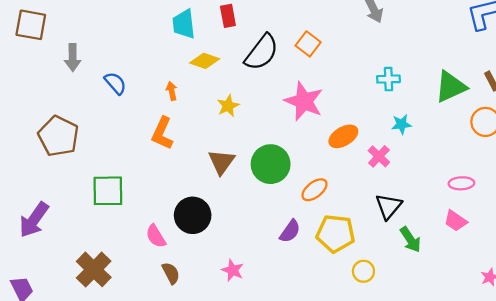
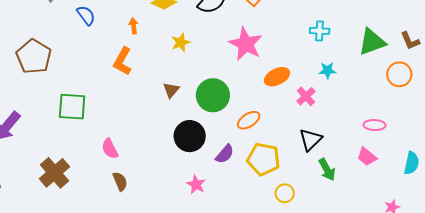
brown triangle: (221, 162) -> (171, 90), size x0.7
black circle: (193, 215) -> (190, 136), moved
pink star: (233, 270) -> (196, 184), moved

